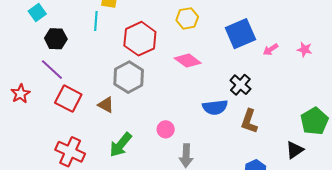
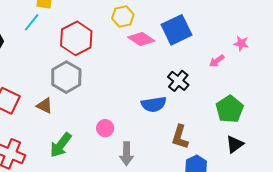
cyan line: (96, 21) -> (32, 22), turned 36
pink arrow: (271, 49) -> (217, 61), moved
pink diamond: (188, 61) -> (141, 39), moved
brown L-shape: (249, 121) -> (180, 137), moved
green pentagon: (314, 121) -> (230, 109), moved

